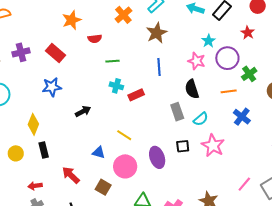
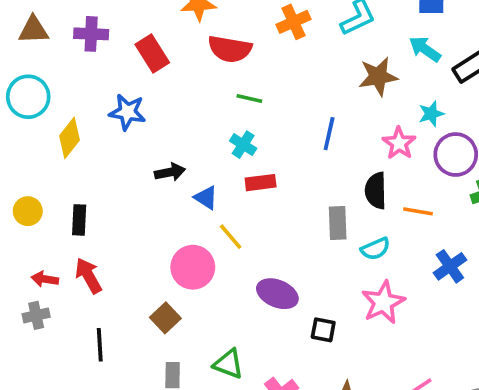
brown star: (157, 33) -> (378, 76), moved
red semicircle: (95, 39) -> (230, 49), size x1.6
orange line: (229, 91) -> (418, 211), moved
red rectangle: (136, 95) -> (261, 183), moved
yellow diamond: (33, 124) -> (70, 138), moved
black square: (183, 146) -> (323, 330), moved
blue triangle: (99, 152) -> (206, 198), moved
purple ellipse: (157, 157) -> (277, 294), turned -65
pink circle: (125, 166) -> (193, 267), moved
red arrow: (71, 175) -> (88, 276), moved

